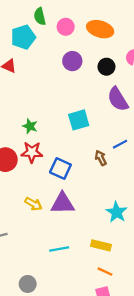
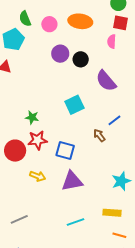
black circle: (106, 67) -> (81, 59), moved
yellow arrow: (33, 204) -> (38, 176), moved
cyan star: (117, 212) -> (121, 181), turned 30

